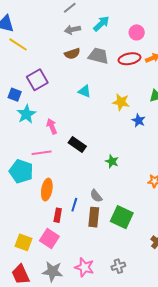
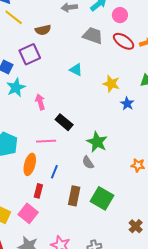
pink circle: (137, 32) -> (120, 15), moved
brown semicircle: (72, 54) -> (43, 30), moved
red ellipse: (130, 59) -> (124, 41), turned 40
pink line: (42, 153) -> (46, 141), moved
green star: (112, 161) -> (97, 142), size x1.5
gray semicircle: (96, 196) -> (88, 163), moved
blue line: (74, 205) -> (54, 172), moved

